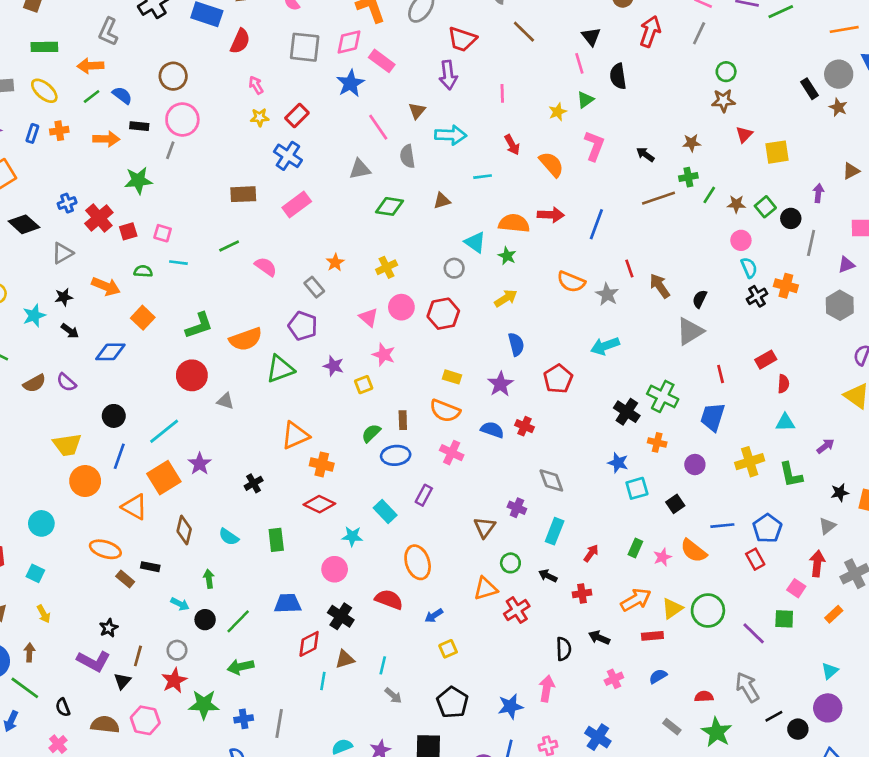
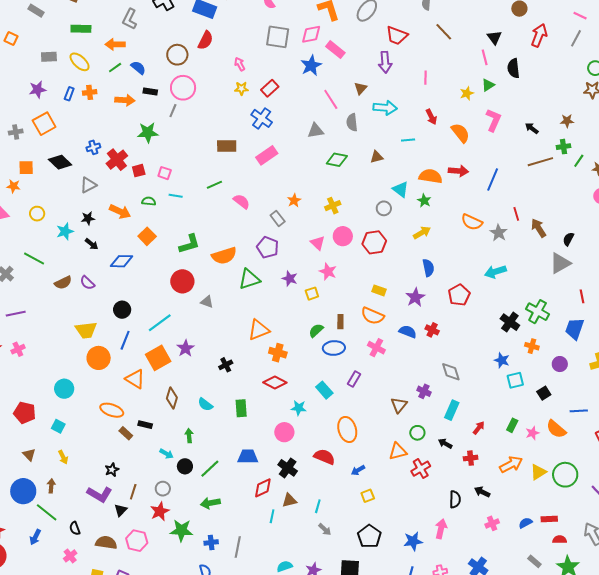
red semicircle: (240, 41) -> (205, 40), moved
red rectangle: (652, 636) -> (549, 519), moved

